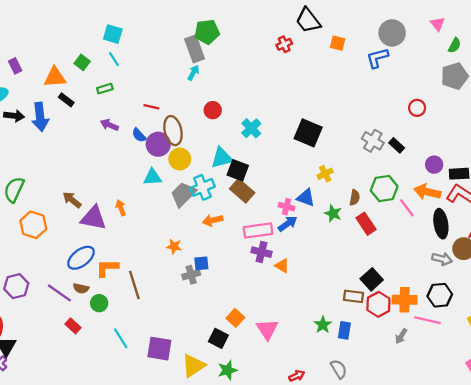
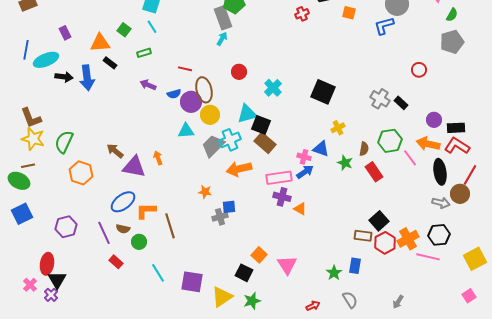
blue semicircle: (139, 135) -> (174, 94), turned -64
orange arrow: (213, 220) -> (239, 169), size x1.4
purple line: (59, 293) -> (104, 233), turned 30
orange cross: (405, 300) -> (408, 239), turned -30
green star: (323, 325) -> (334, 273), moved
gray arrow: (401, 336) -> (398, 302), moved

